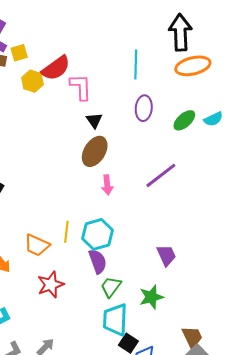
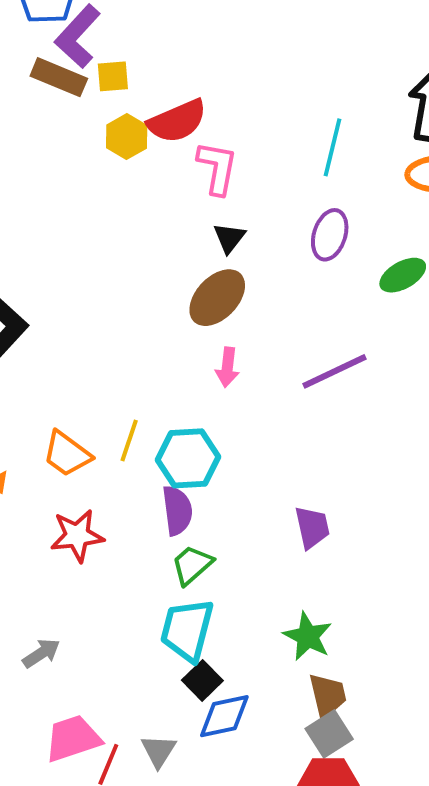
green star: (151, 297) -> (308, 636), moved, turned 30

